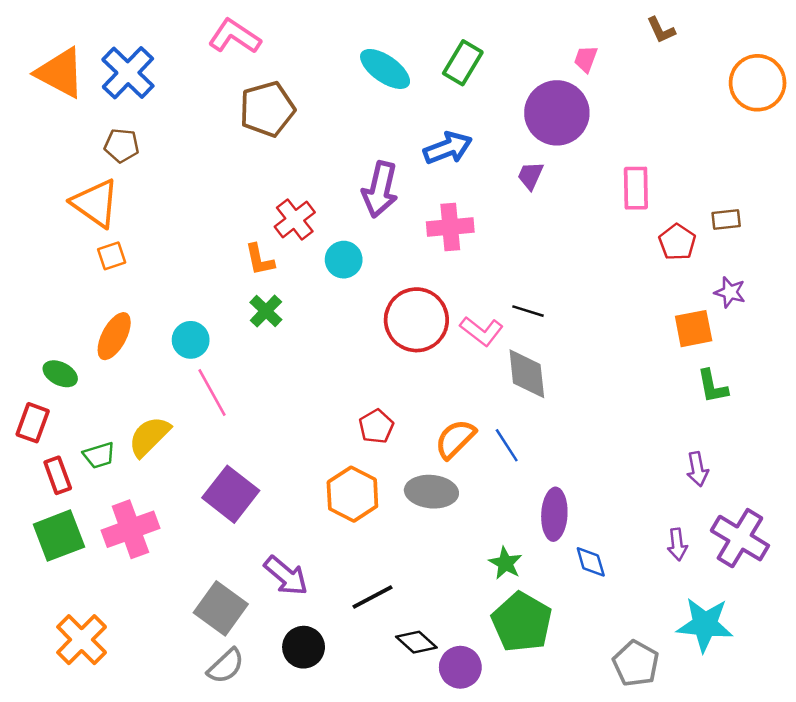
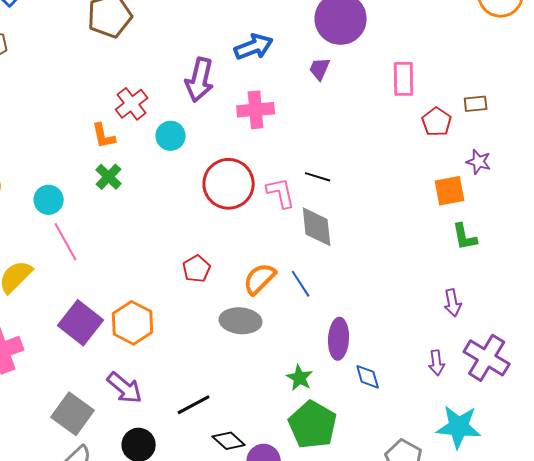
pink L-shape: (482, 331) -> (281, 193), turned -140
orange hexagon: (352, 494) -> (133, 323), moved

